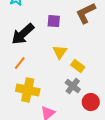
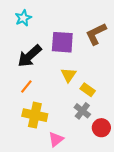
purple square: (54, 21) -> (62, 42), size x1.6

